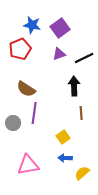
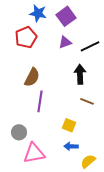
brown semicircle: (26, 89) -> (32, 77), turned -96
brown line: (81, 113) -> (87, 101), turned -64
gray circle: (13, 123) -> (19, 132), moved
yellow square: (63, 137) -> (69, 125), turned -32

